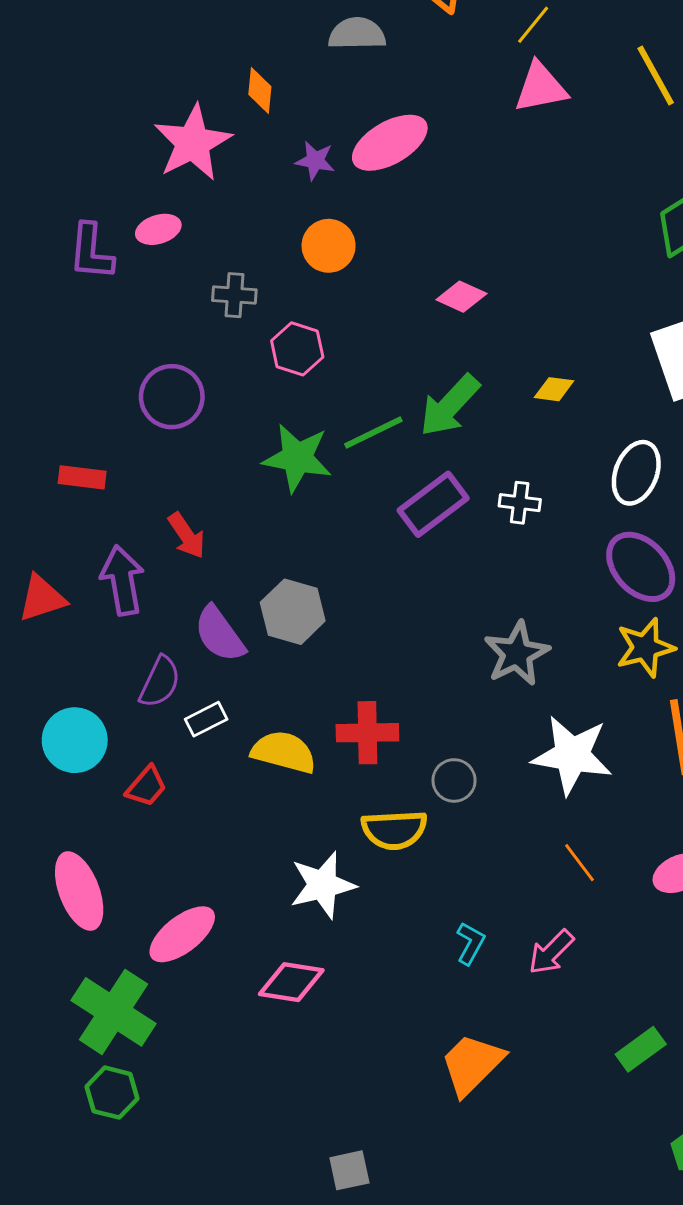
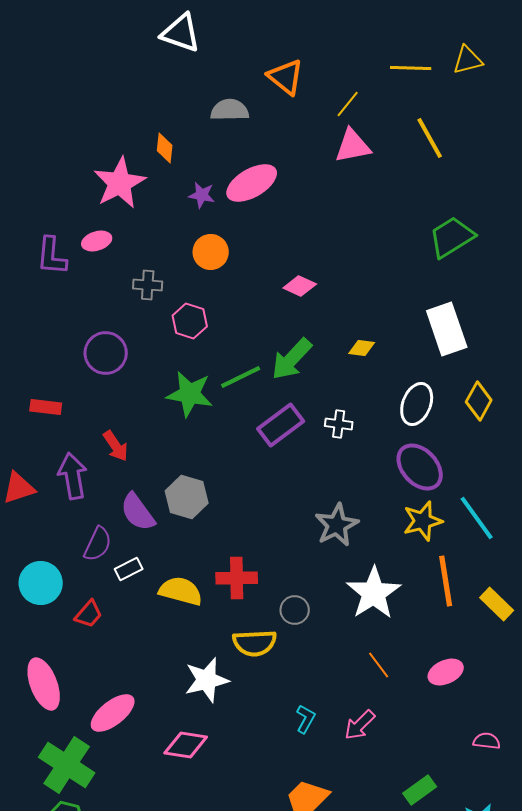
white star: (572, 755) -> (374, 593), turned 30

